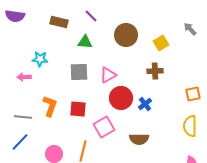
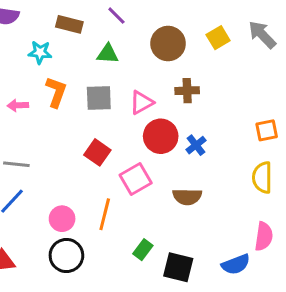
gray arrow: (190, 29) -> (262, 35), size x1.5
yellow square: (161, 43) -> (218, 38), moved
cyan star: (40, 59) -> (40, 52), moved
brown cross: (155, 71) -> (187, 91), moved
orange L-shape: (50, 106) -> (56, 92), moved
red square: (78, 109) -> (97, 152), turned 30

